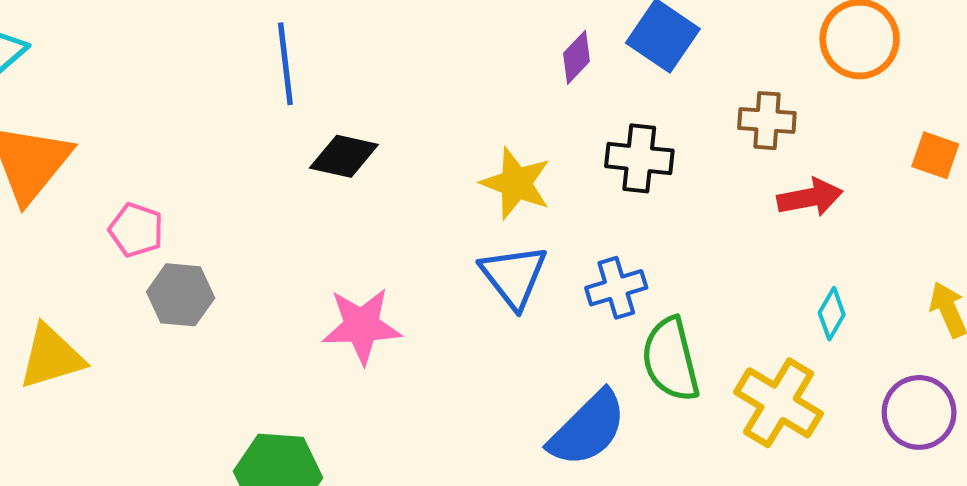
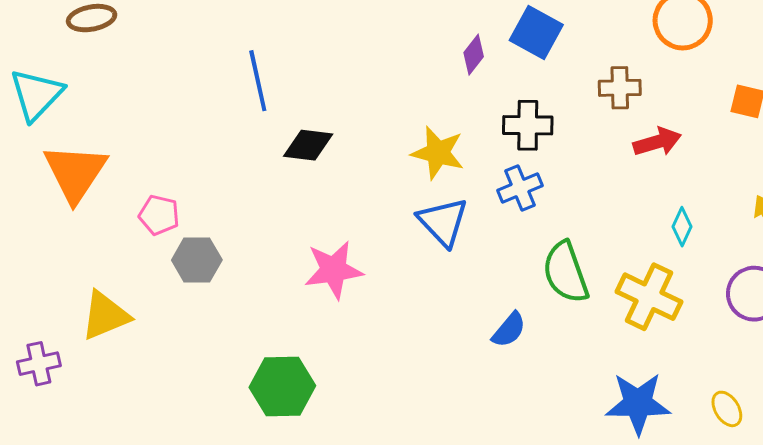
blue cross: (616, 288) -> (520, 188), moved
blue semicircle: (588, 429) -> (509, 330), size x0.6

